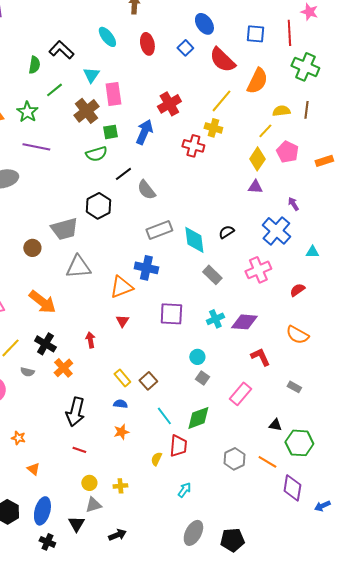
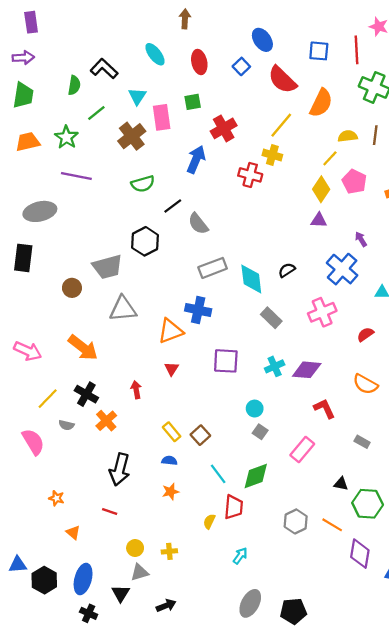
green square: (110, 132) -> (193, 102), moved
red line: (79, 450) -> (110, 511), moved

